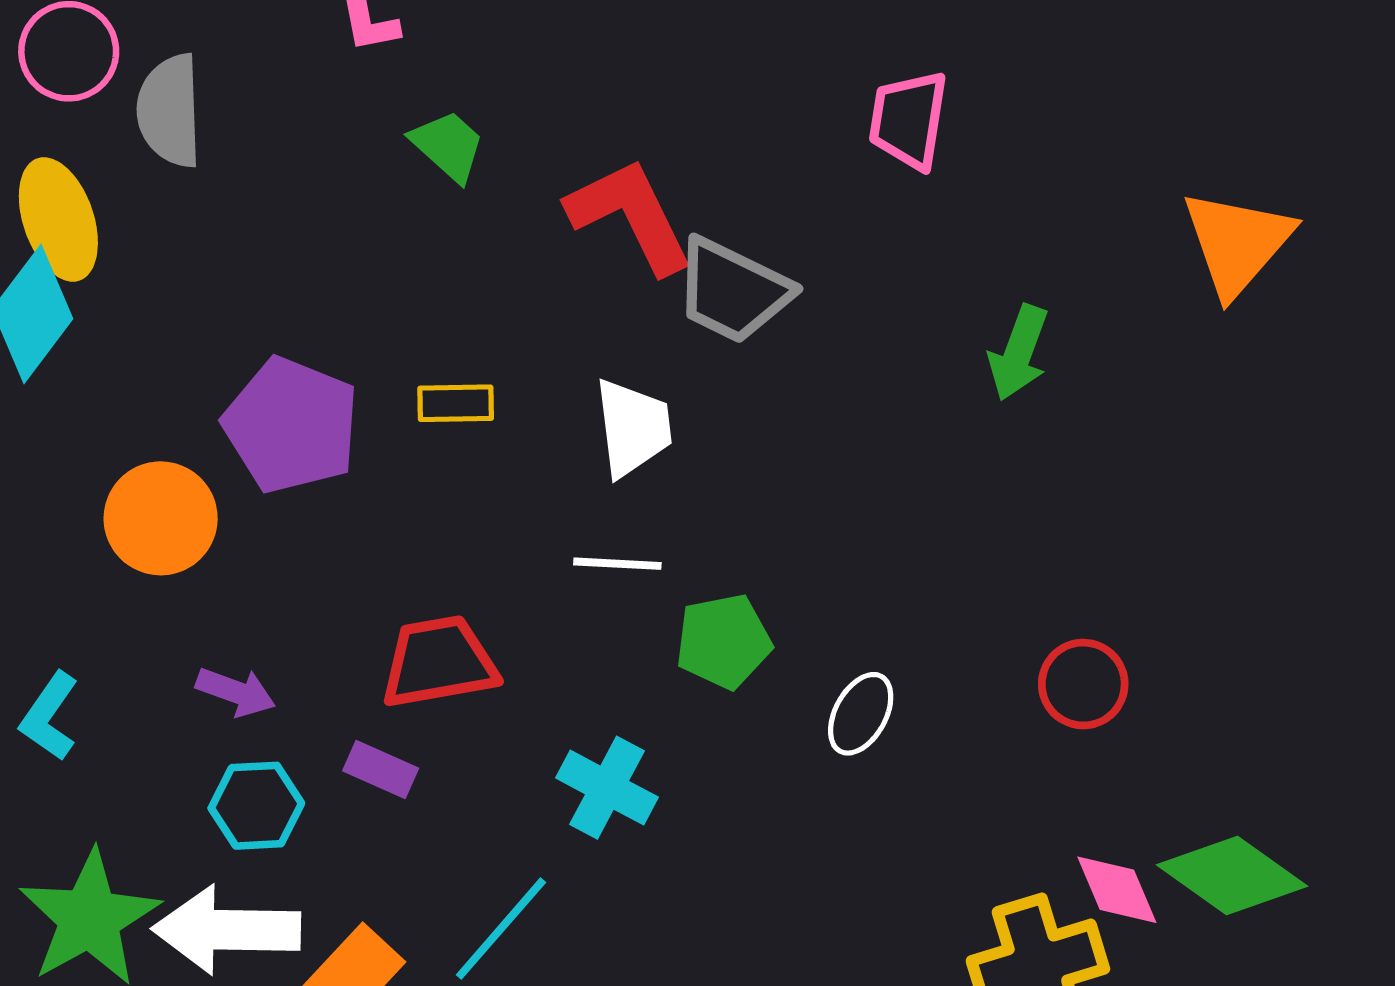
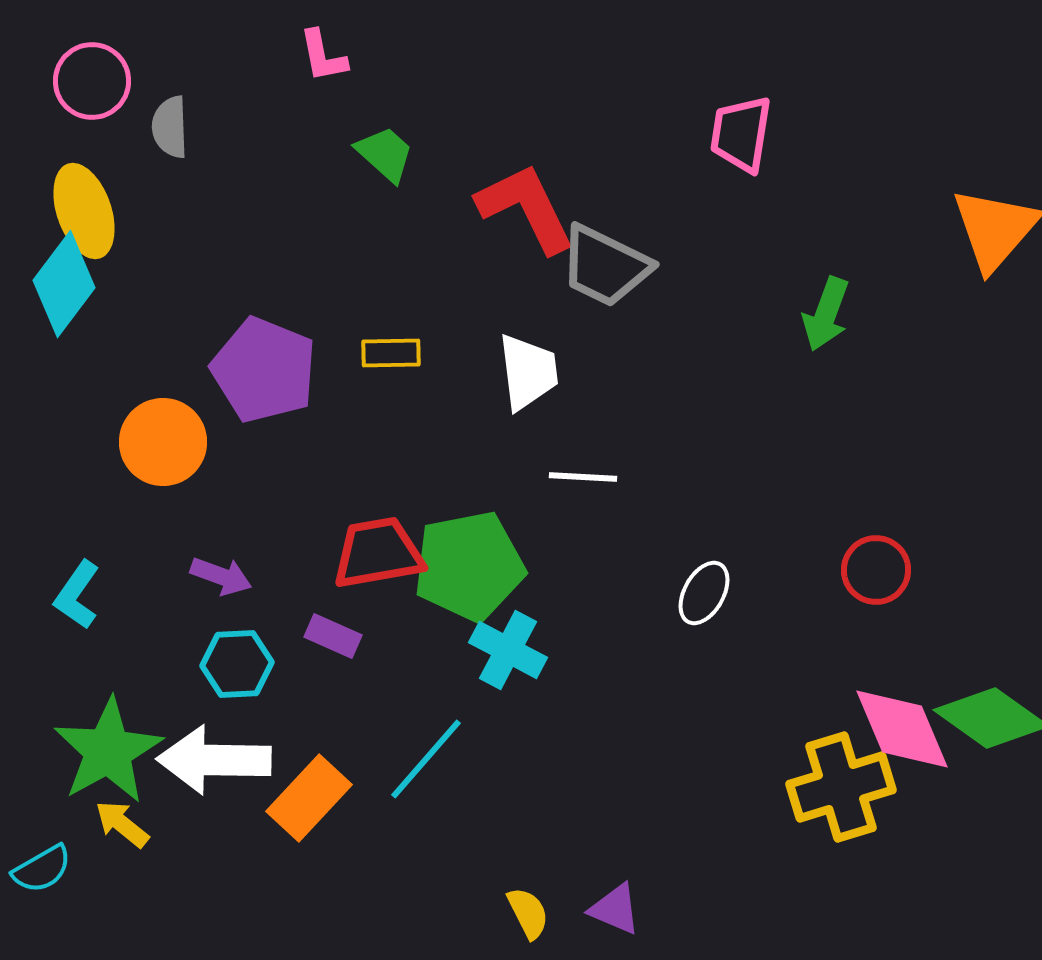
gray semicircle: (170, 111) -> (170, 127), size x0.7
white line: (617, 564) -> (583, 477), moved
green pentagon: (723, 641) -> (469, 566), moved, size x1.5
pink diamond: (1117, 890) -> (902, 729), size x1.5

